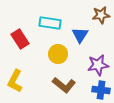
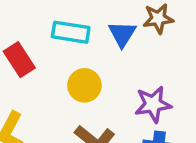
blue triangle: (80, 35) -> (122, 34), moved

